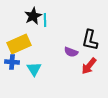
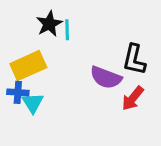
purple semicircle: (71, 52) -> (106, 77), size x1.5
cyan triangle: (34, 69) -> (33, 103), moved

